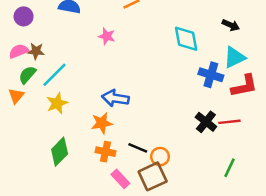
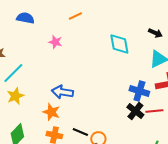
blue cross: (211, 75) -> (139, 91), moved
orange star: (102, 123) -> (51, 112), turned 30

